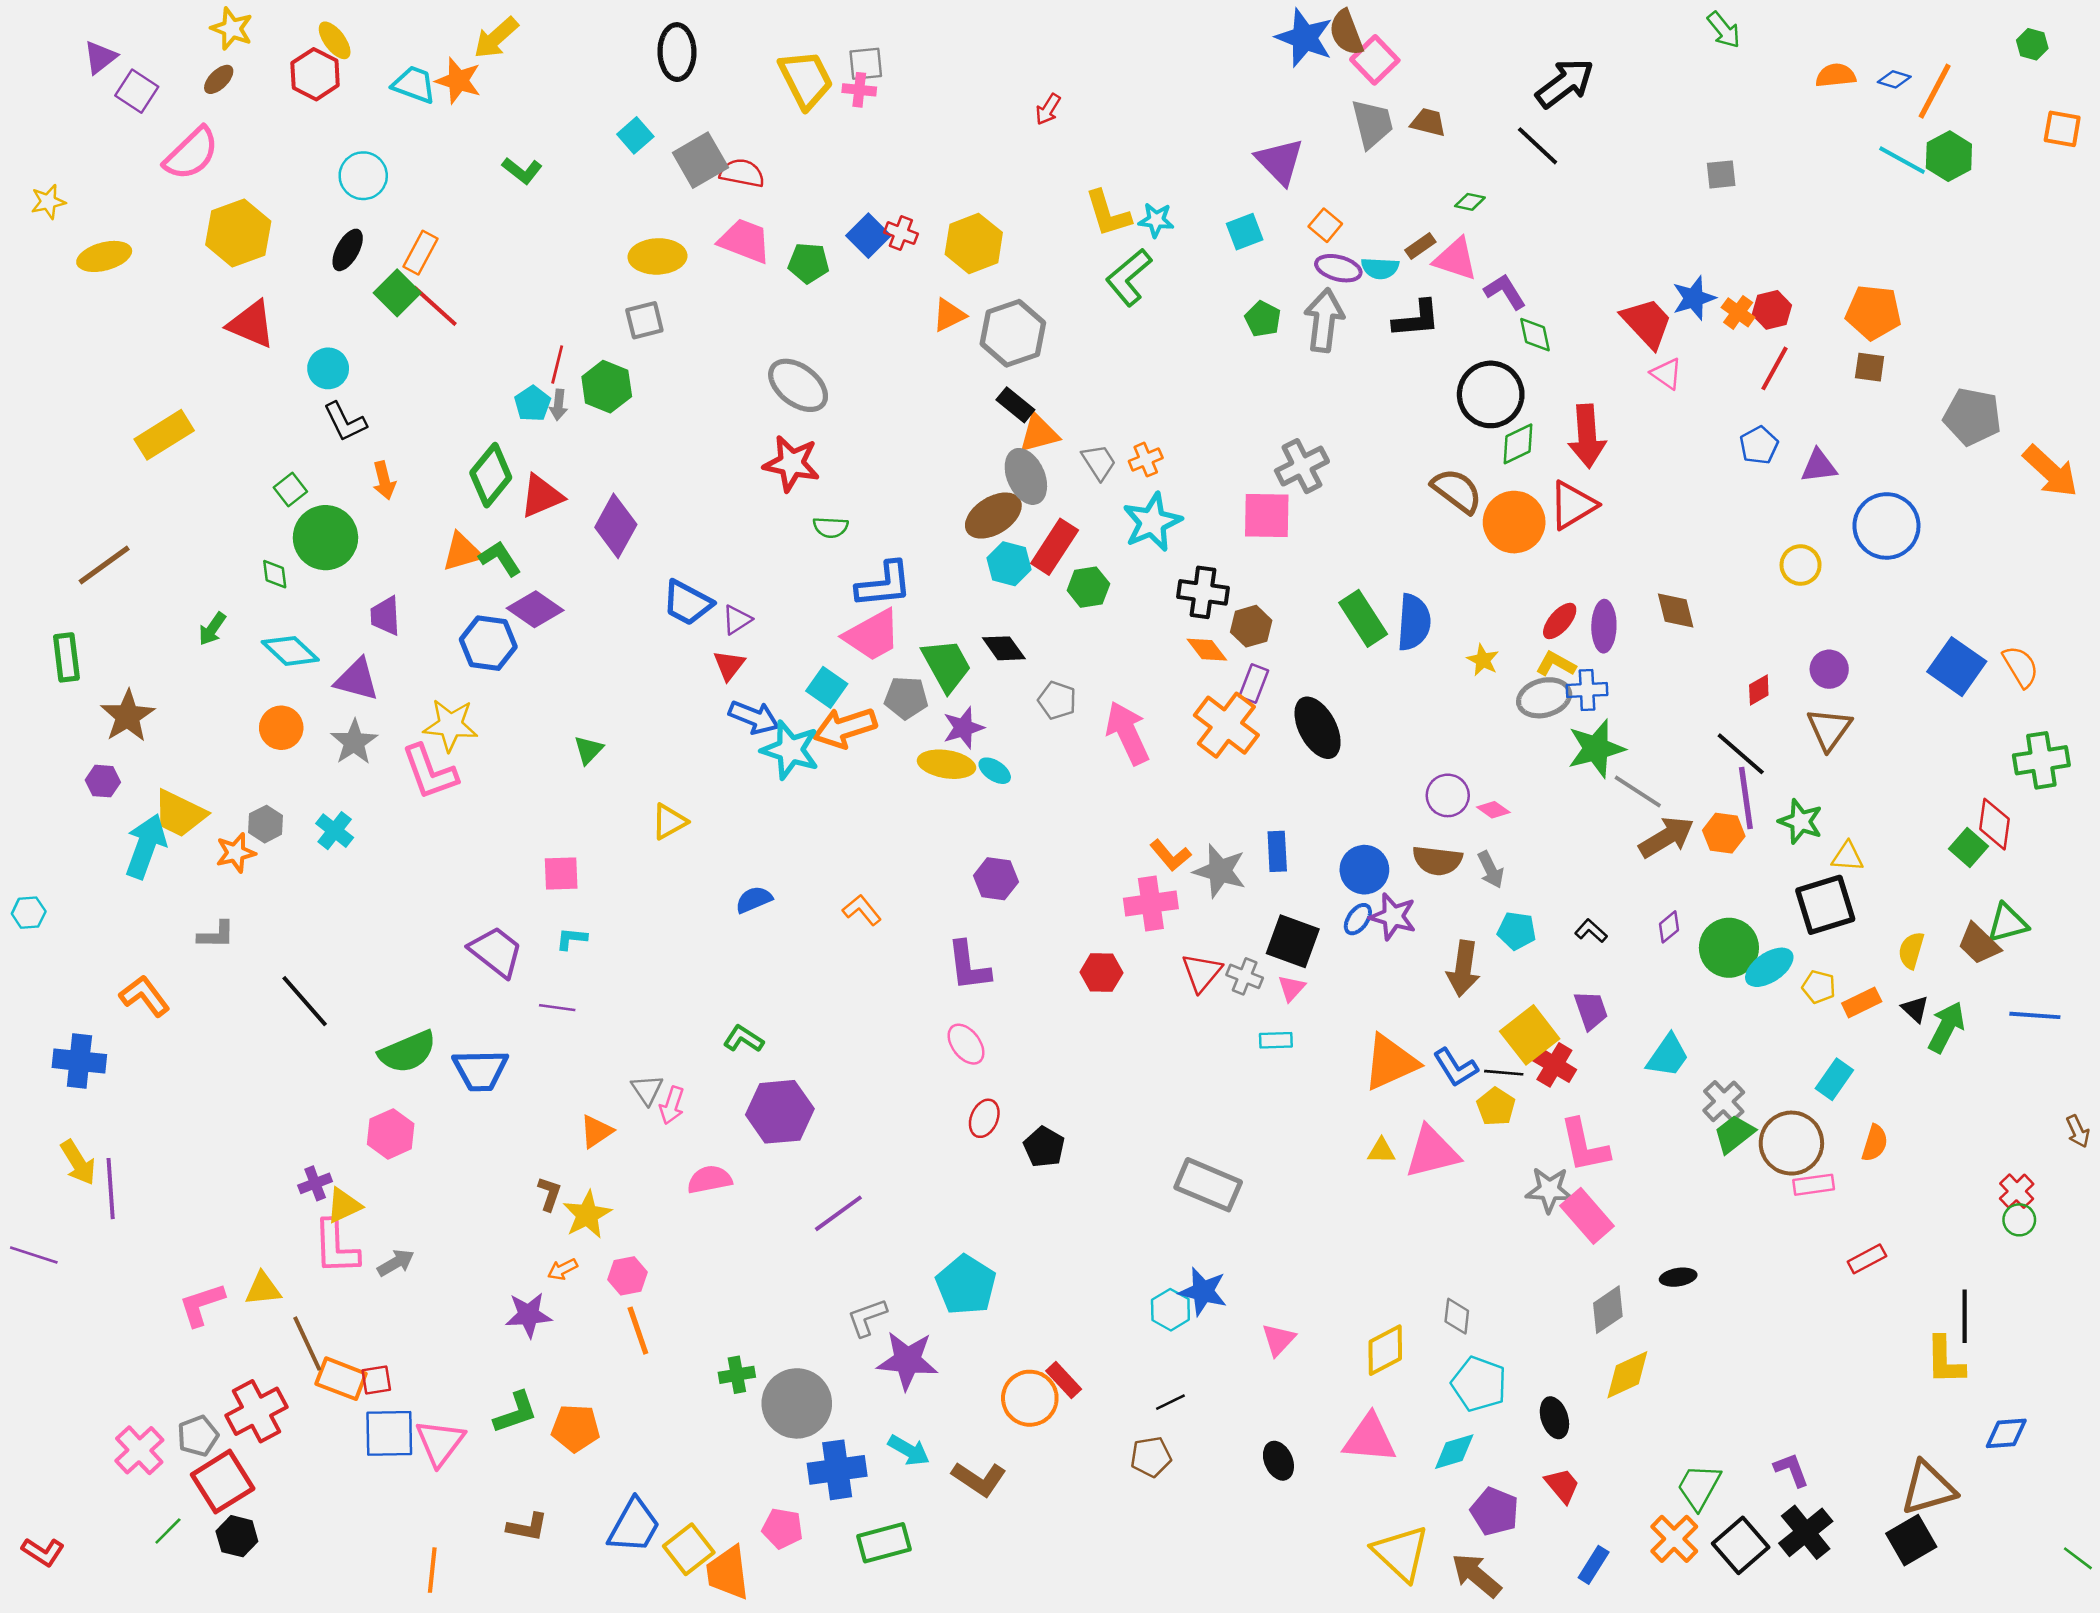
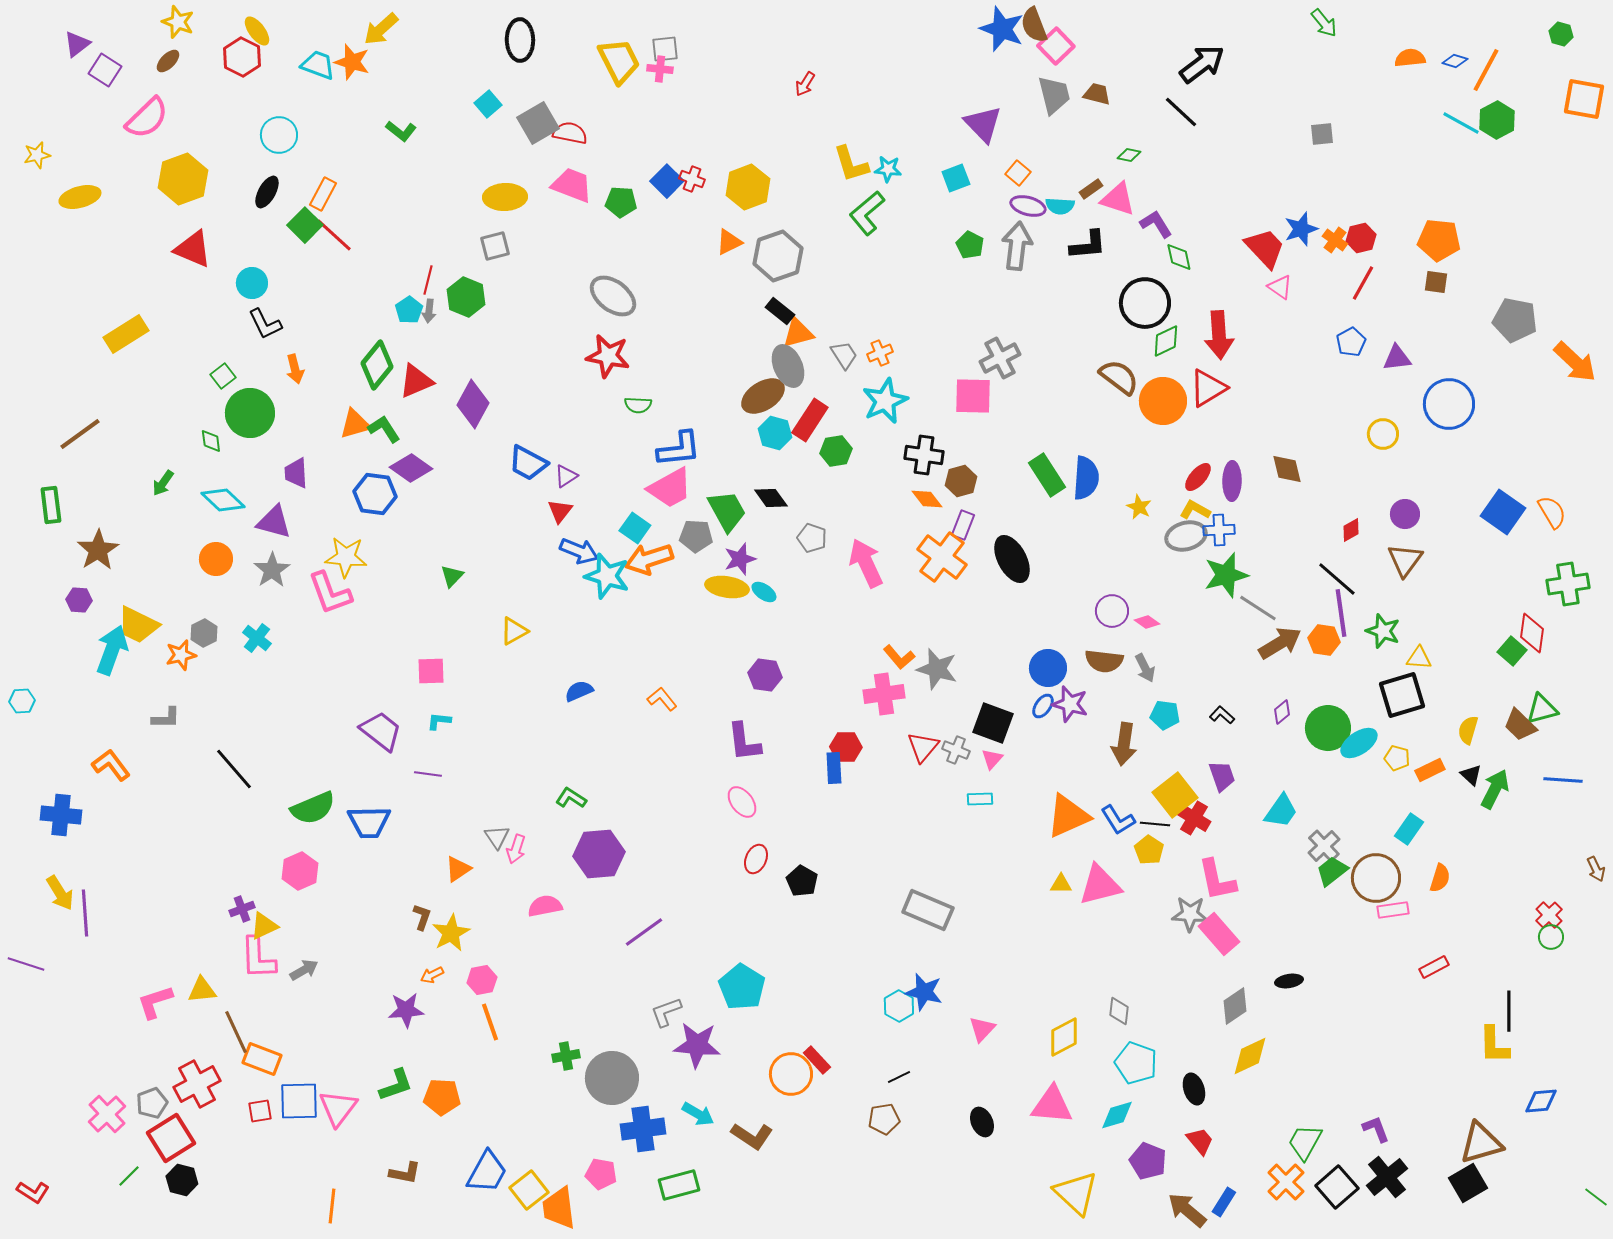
orange square: (2062, 129) -> (1584, 99), size x1.4
blue rectangle: (1277, 851) -> (834, 768), moved
red square: (376, 1380) -> (260, 1111), moved
brown arrow: (1476, 1575) -> (1187, 1210), moved

